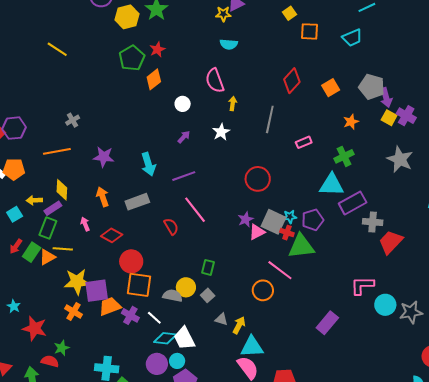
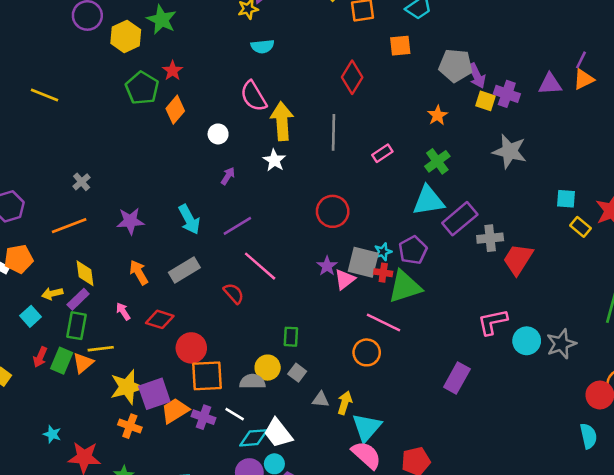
orange square: (331, 88) -> (400, 46), moved, turned 36
yellow arrow: (233, 104) -> (282, 121), size x2.0
cyan triangle: (252, 347) -> (367, 427), turned -35

